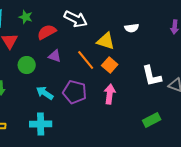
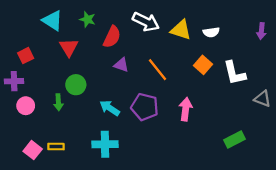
red semicircle: (47, 32) -> (112, 37), turned 144
yellow triangle: (106, 41) -> (181, 30), moved
green circle: (27, 65) -> (76, 85), moved
orange square: (110, 65) -> (203, 65), moved
white L-shape: (152, 76) -> (235, 73), moved

